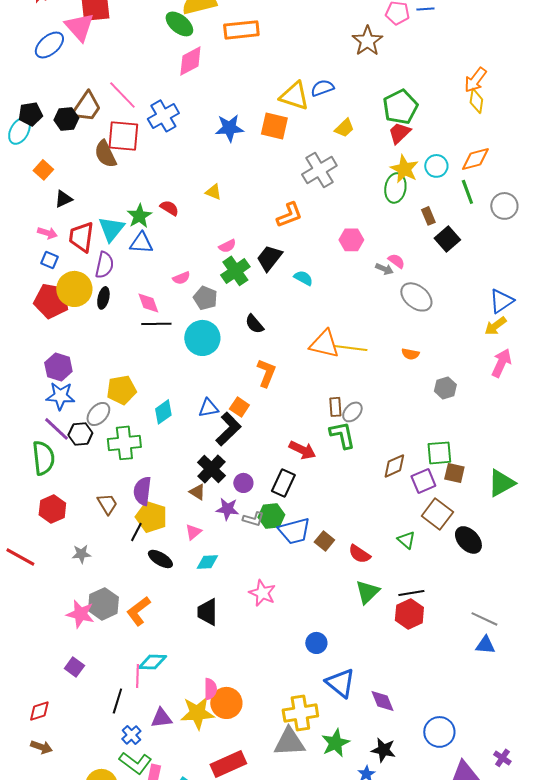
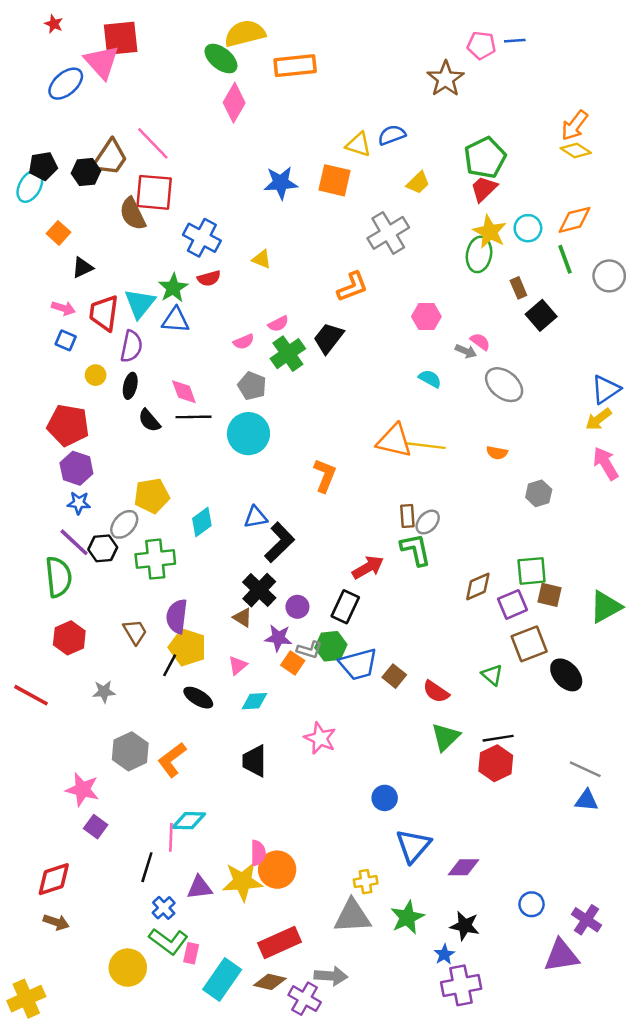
pink diamond: (190, 61) -> (234, 103), turned -32
yellow triangle: (294, 96) -> (358, 145), size x0.7
yellow diamond: (476, 101) -> (576, 151), turned -65
blue cross: (163, 116) -> (202, 238), moved, turned -32
red semicircle: (169, 208) -> (209, 278), turned 132
pink semicircle: (181, 278) -> (244, 342), moved
cyan semicircle: (303, 278) -> (430, 379), moved
yellow circle: (74, 289) -> (96, 375), size x0.5
red pentagon: (51, 301) -> (68, 425), moved
black semicircle: (254, 324) -> (149, 420), moved
pink arrow: (501, 363) -> (606, 463), turned -56
blue star: (60, 396) -> (79, 503), size x0.7
orange square: (239, 407) -> (293, 663), moved
red arrow: (302, 450) -> (368, 567), turned -56
brown square: (437, 514) -> (529, 644), turned 32
pink star: (80, 614) -> (82, 790), moved
blue triangle: (340, 683) -> (413, 846), turned 32
purple diamond: (382, 701) -> (463, 867), turned -68
red diamond: (39, 711) -> (54, 879), size x1.4
yellow cross: (300, 713) -> (366, 882), size x0.6
blue circle: (439, 732) -> (532, 904), size x0.7
purple cross: (502, 758) -> (587, 920), moved, size x1.4

